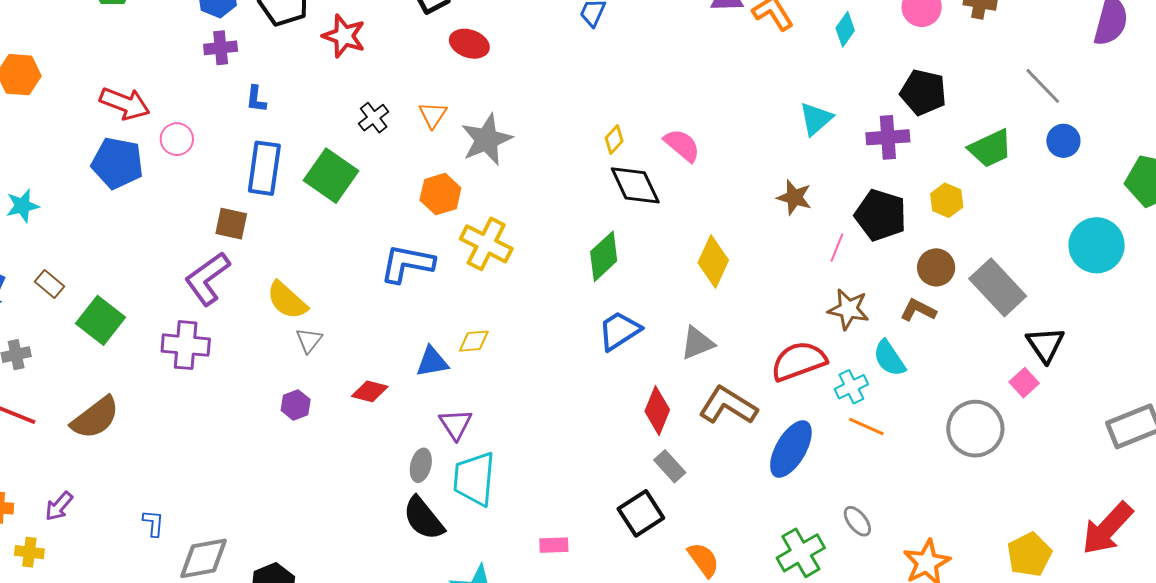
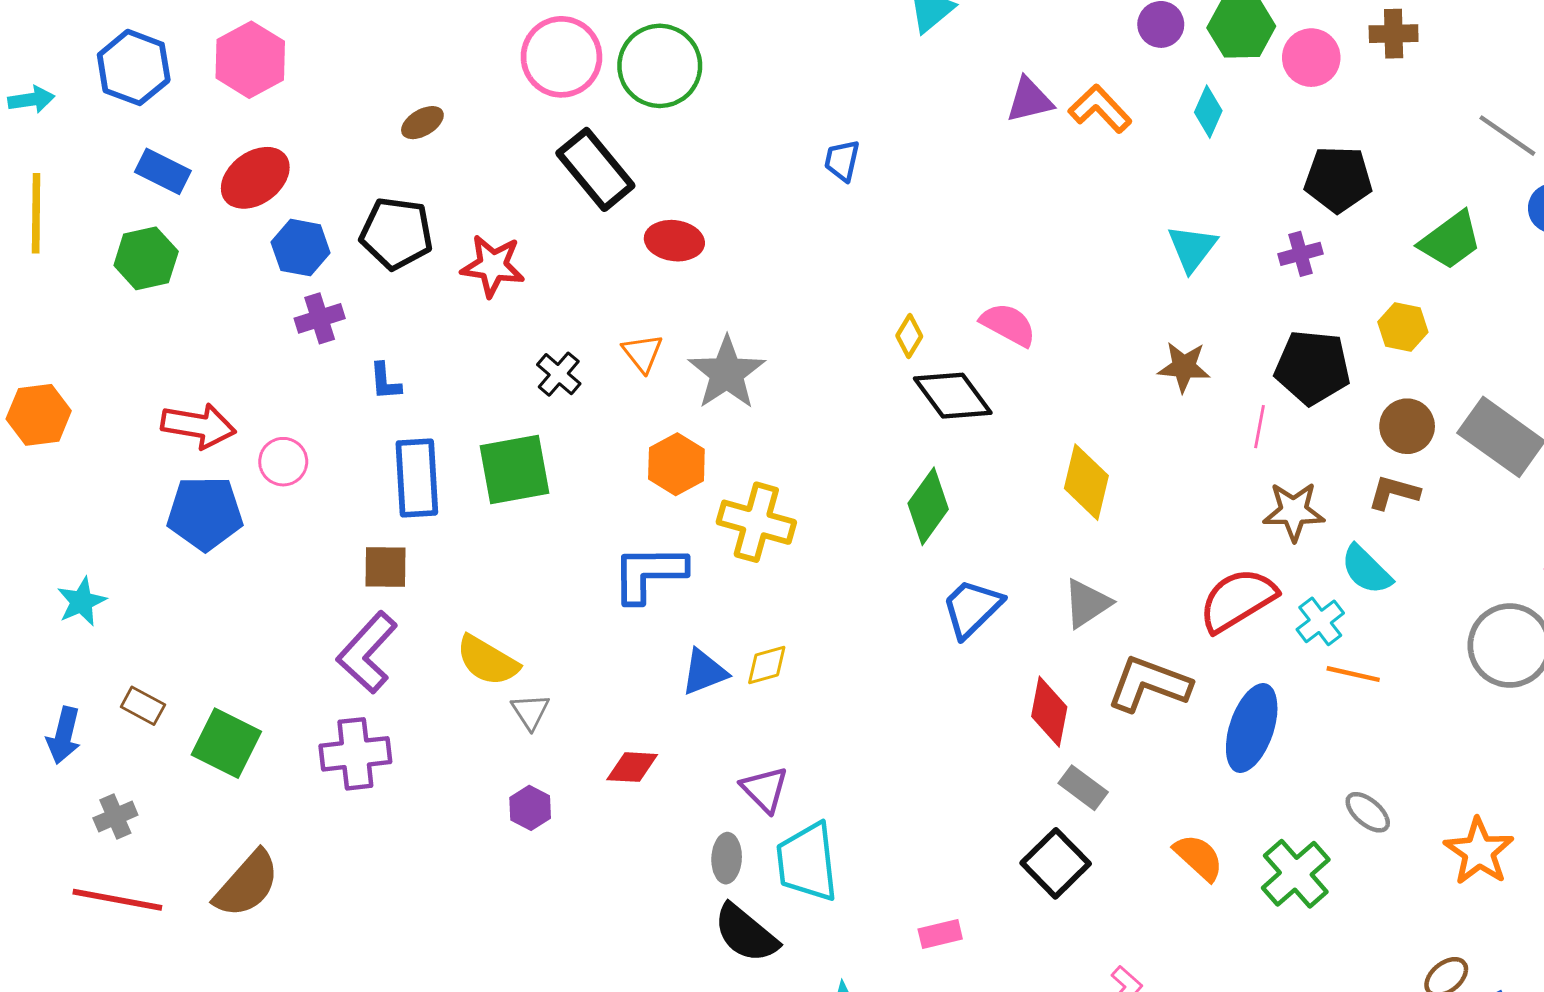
purple cross: (888, 137) -> (1300, 254), size x0.7
green square: (331, 176) -> (514, 469), turned -34
blue triangle: (432, 362) -> (704, 672), moved
orange semicircle: (703, 560) -> (1199, 857), moved

